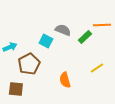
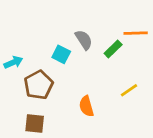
gray semicircle: (63, 30) -> (84, 40), turned 35
brown square: (16, 89) -> (35, 124), moved

